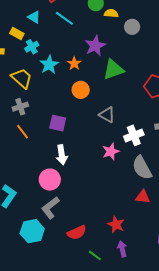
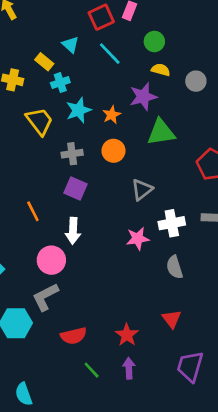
yellow semicircle: (111, 13) -> (161, 70), moved
gray cross: (20, 107) -> (72, 154), moved
gray triangle: (107, 115) -> (142, 190), turned 42
orange line: (22, 132) -> (33, 211), moved
gray semicircle: (142, 168) -> (175, 267), size x0.7
red triangle: (143, 197) -> (172, 319), moved, turned 35

